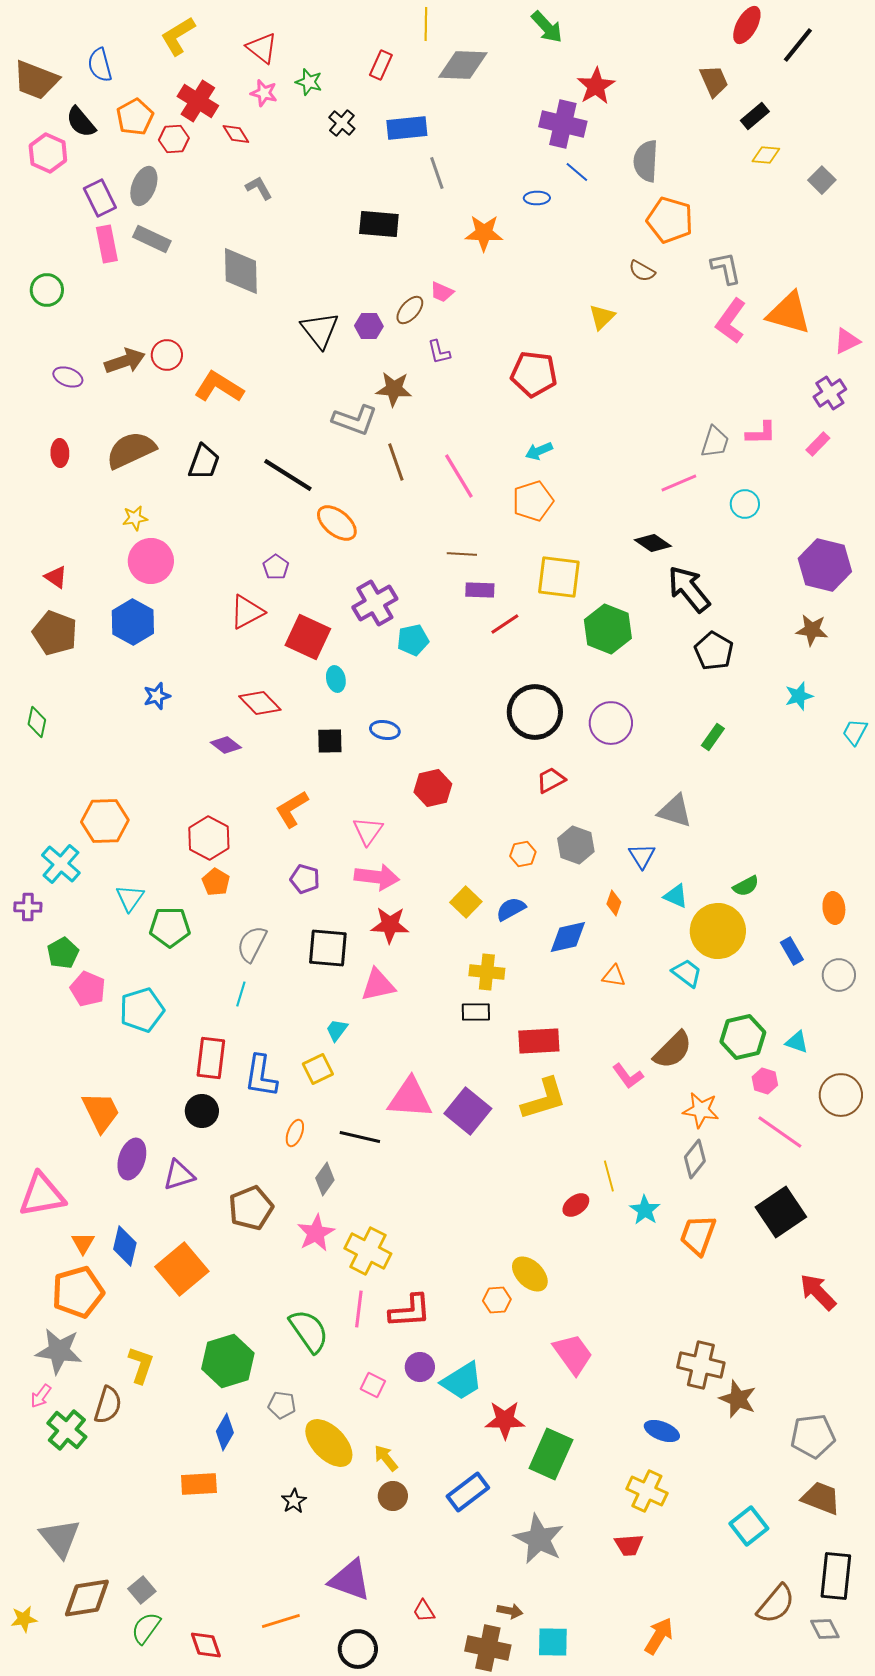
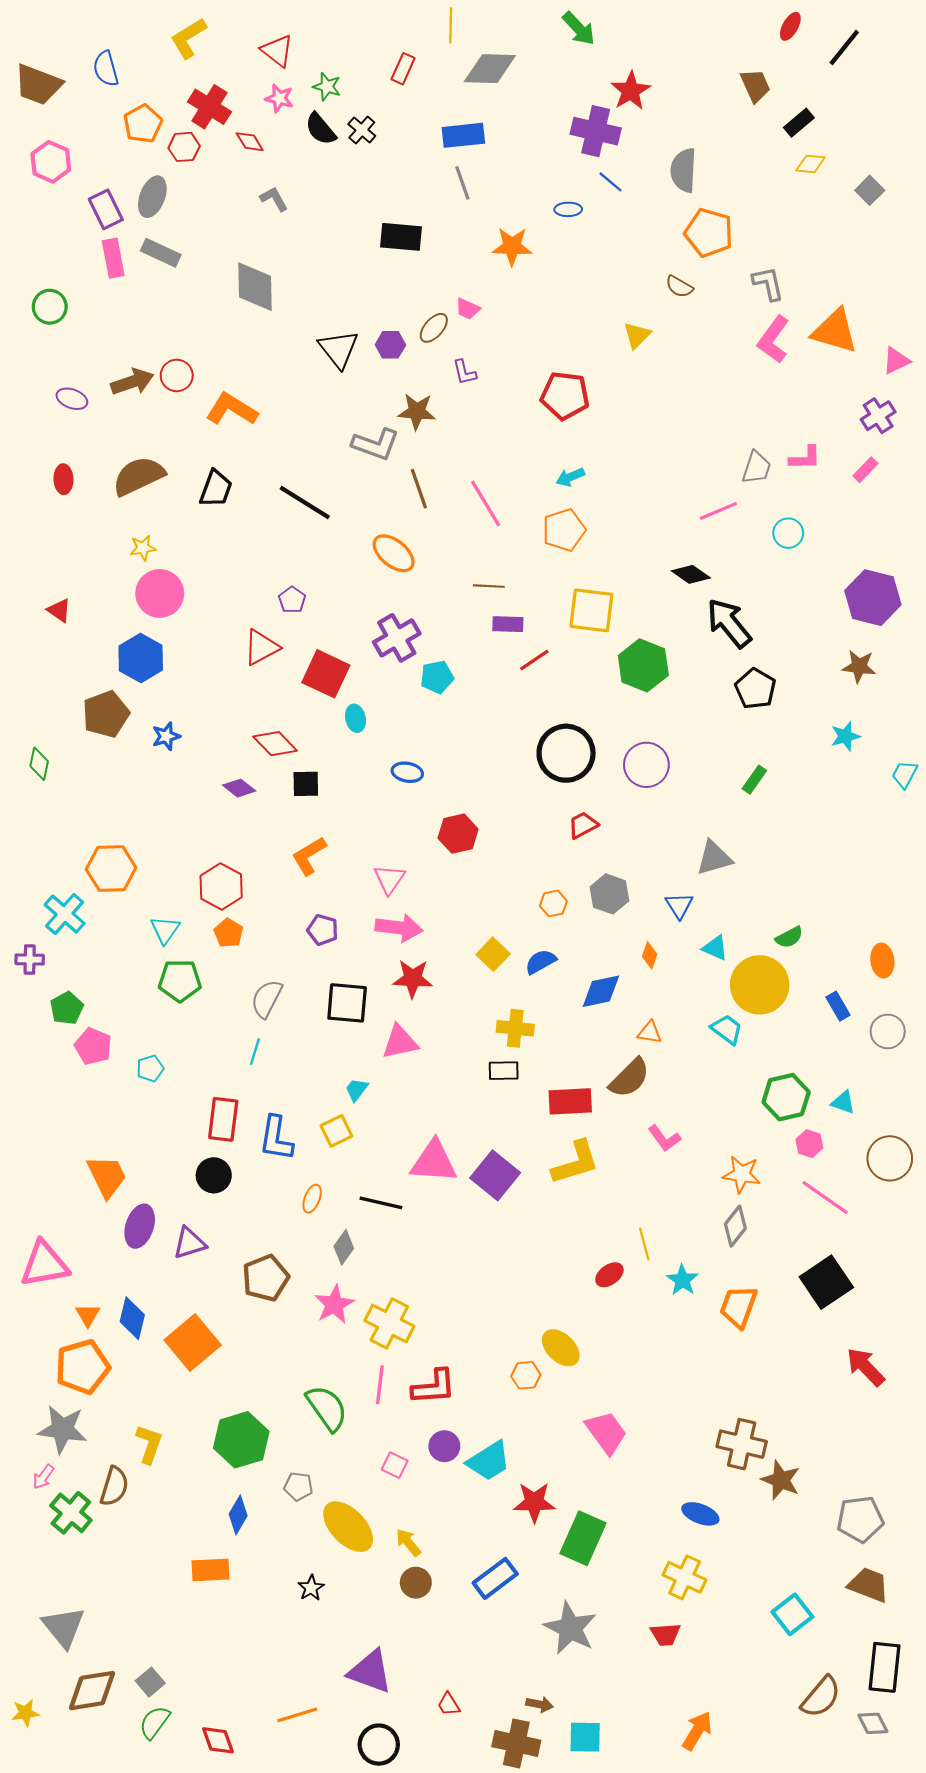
red ellipse: (747, 25) -> (790, 26), size x0.7
black semicircle: (81, 122) -> (321, 129), moved
blue rectangle: (407, 128) -> (463, 135), moved
orange ellipse: (337, 523) -> (394, 553), moved
brown pentagon: (55, 633) -> (106, 714), moved, turned 30
black square: (330, 741) -> (306, 784), moved
gray triangle: (675, 811) -> (714, 858), turned -33
cyan triangle: (130, 898) -> (165, 930), moved
cyan pentagon: (142, 1010) -> (150, 1068), size x0.6
brown semicircle: (673, 1050) -> (630, 1078), moved

